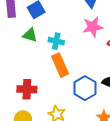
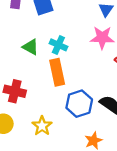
green triangle: (30, 35) -> (31, 47), moved

